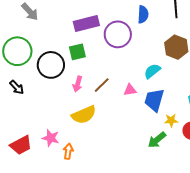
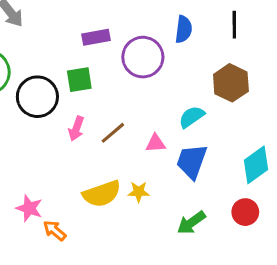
purple rectangle: (86, 24) -> (96, 37), size x0.7
yellow semicircle: (84, 115) -> (102, 194), moved
yellow star: (171, 120) -> (139, 192), moved
orange arrow: (68, 151) -> (55, 231), turned -63

